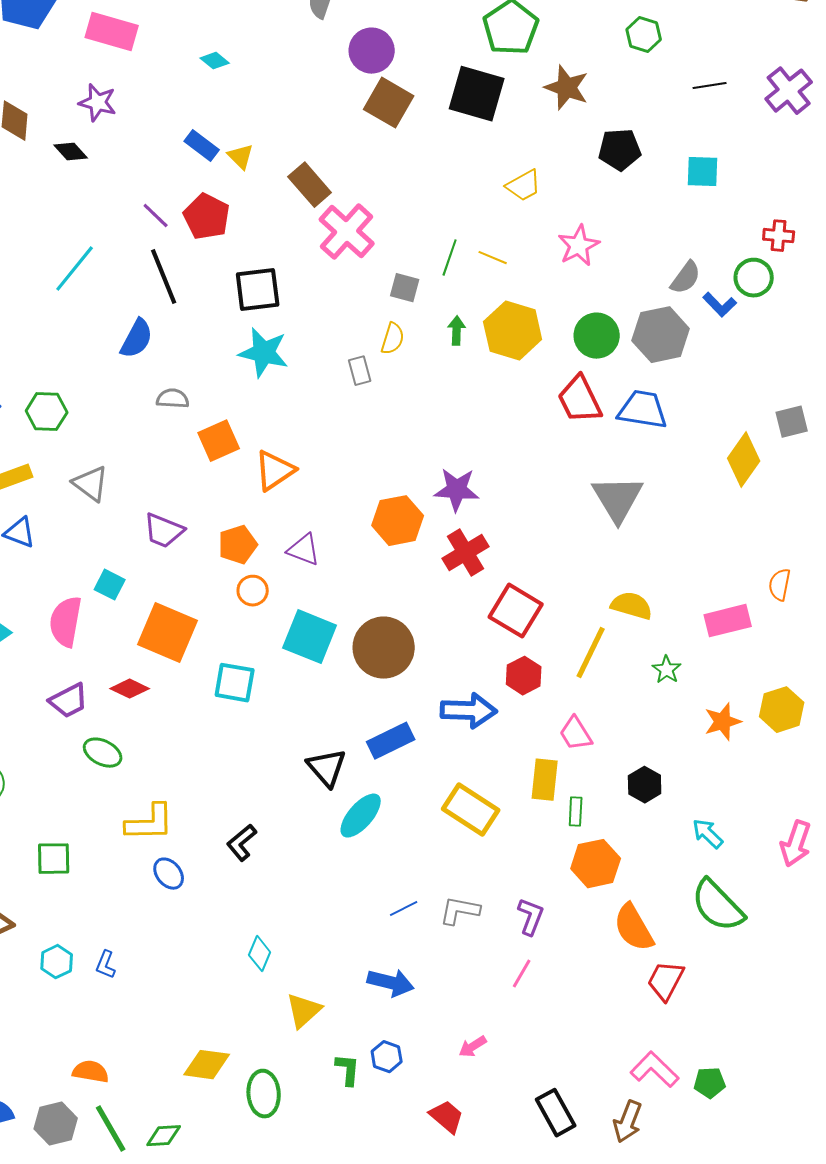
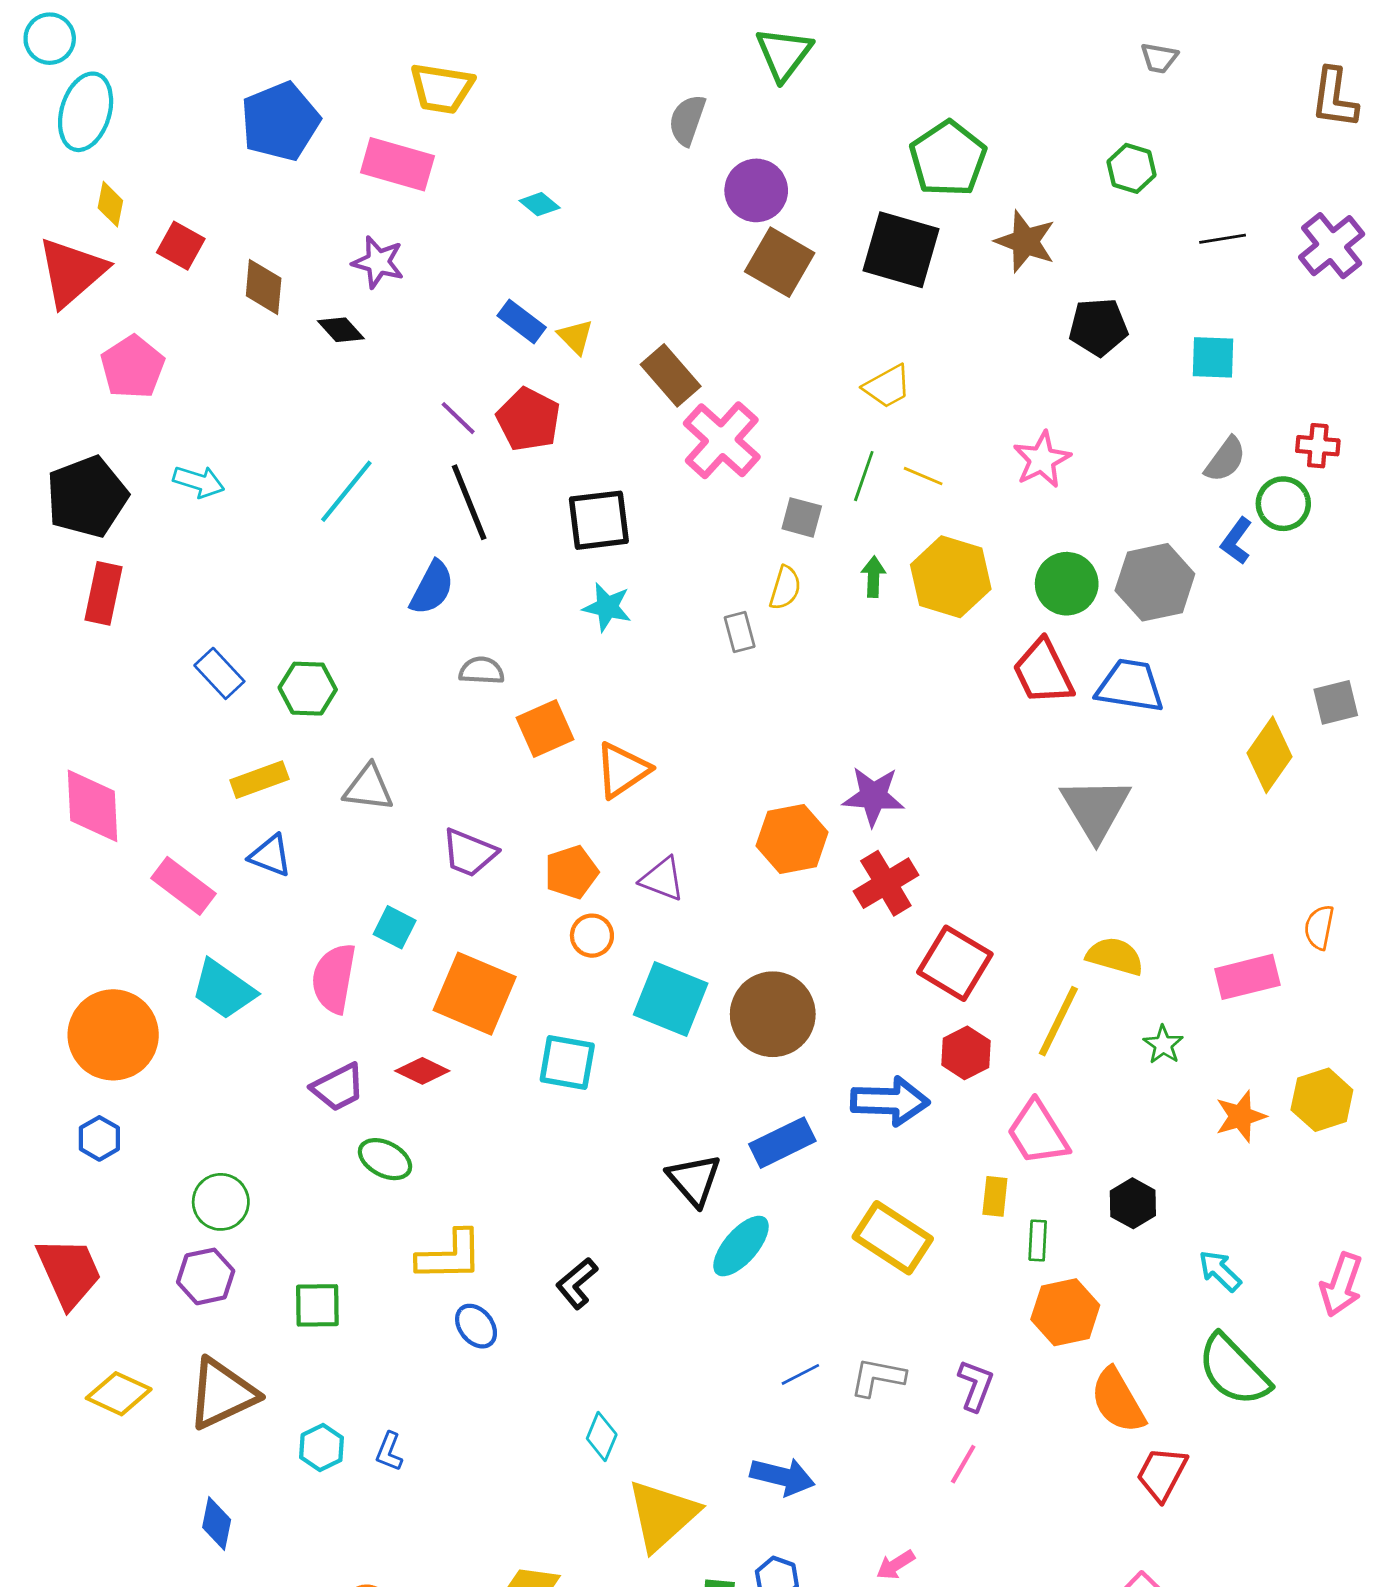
yellow trapezoid: (524, 186) -> (887, 386), moved
gray semicircle: (686, 278) -> (1225, 460), moved
blue L-shape: (720, 305) -> (1236, 541), turned 80
cyan star: (264, 353) -> (607, 607), size x0.7
gray triangle: (91, 484) -> (368, 788), turned -30
pink trapezoid: (576, 734) -> (1038, 1133), size x1.4
yellow rectangle: (545, 780) -> (995, 1196), size x0.7
yellow triangle: (304, 1011) -> (662, 1515), size x1.5

